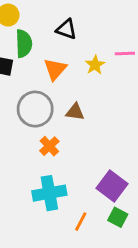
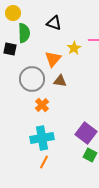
orange triangle: (55, 69) -> (53, 59), moved
orange line: (81, 222) -> (44, 162), moved

